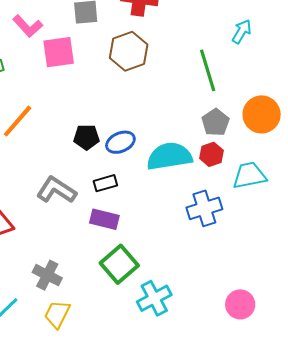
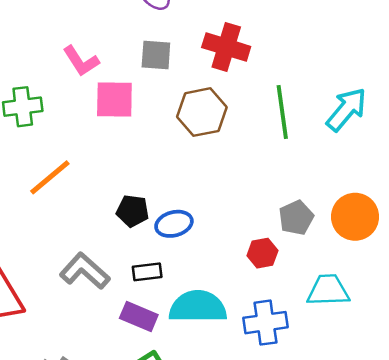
cyan arrow: (242, 31) -> (346, 109), size x1.5
green line: (208, 70) -> (282, 112), moved
red hexagon: (211, 154) -> (262, 253), moved
cyan semicircle: (169, 156) -> (198, 307), moved

